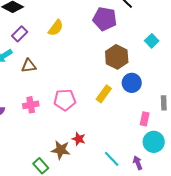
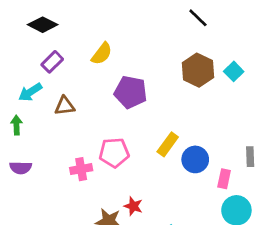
purple pentagon: (105, 19) -> (131, 92), moved
brown hexagon: (117, 57) -> (198, 70), moved
blue circle: (132, 83) -> (195, 159), moved
pink cross: (31, 105) -> (81, 169), moved

